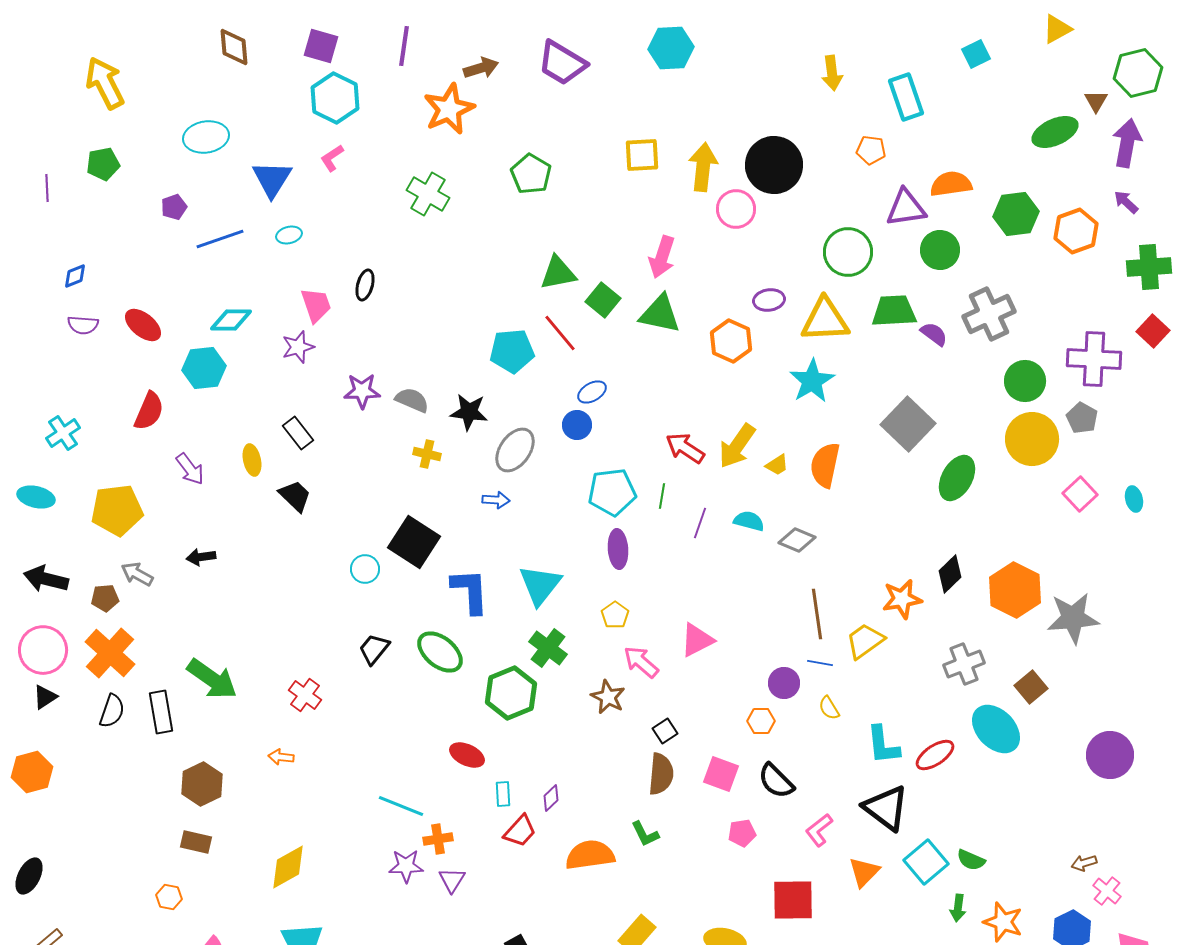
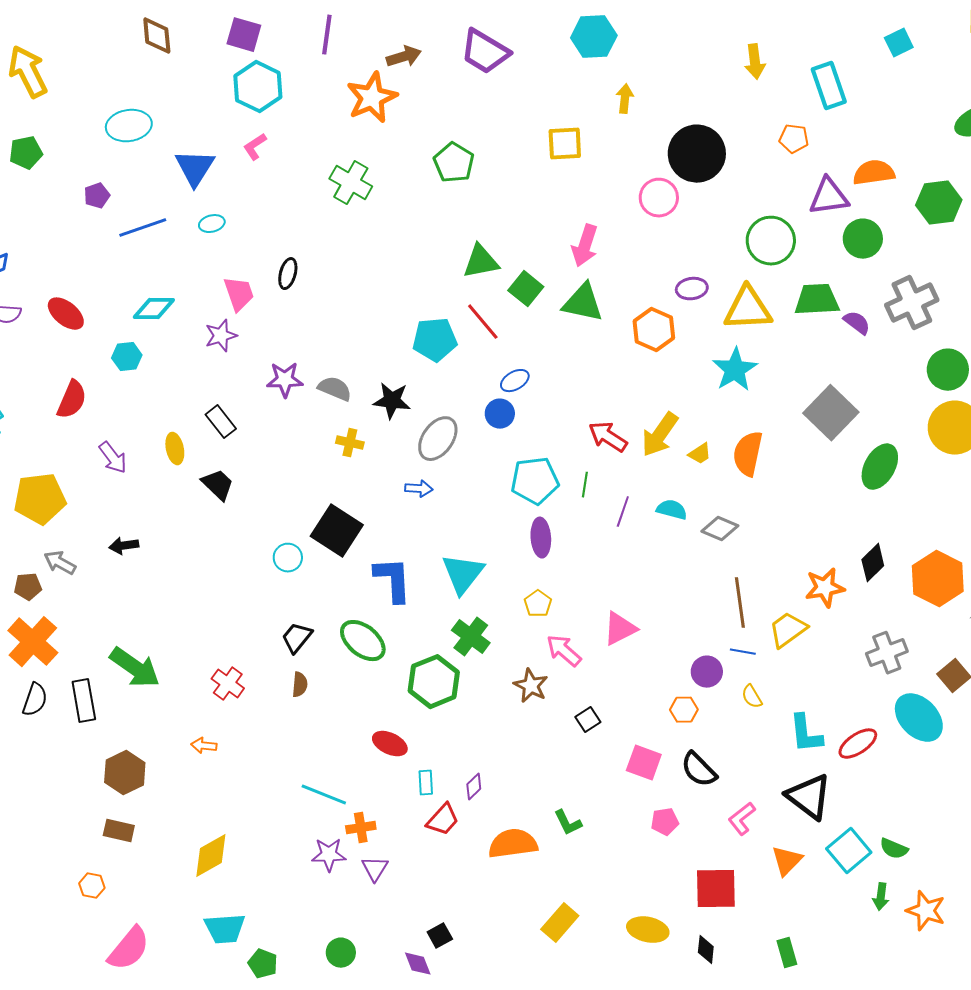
yellow arrow: (703, 167) -> (625, 99), moved, size x0.6
cyan hexagon: (204, 368) -> (127, 357), size x0.7
brown semicircle: (661, 774) -> (300, 685), moved, size x0.6

